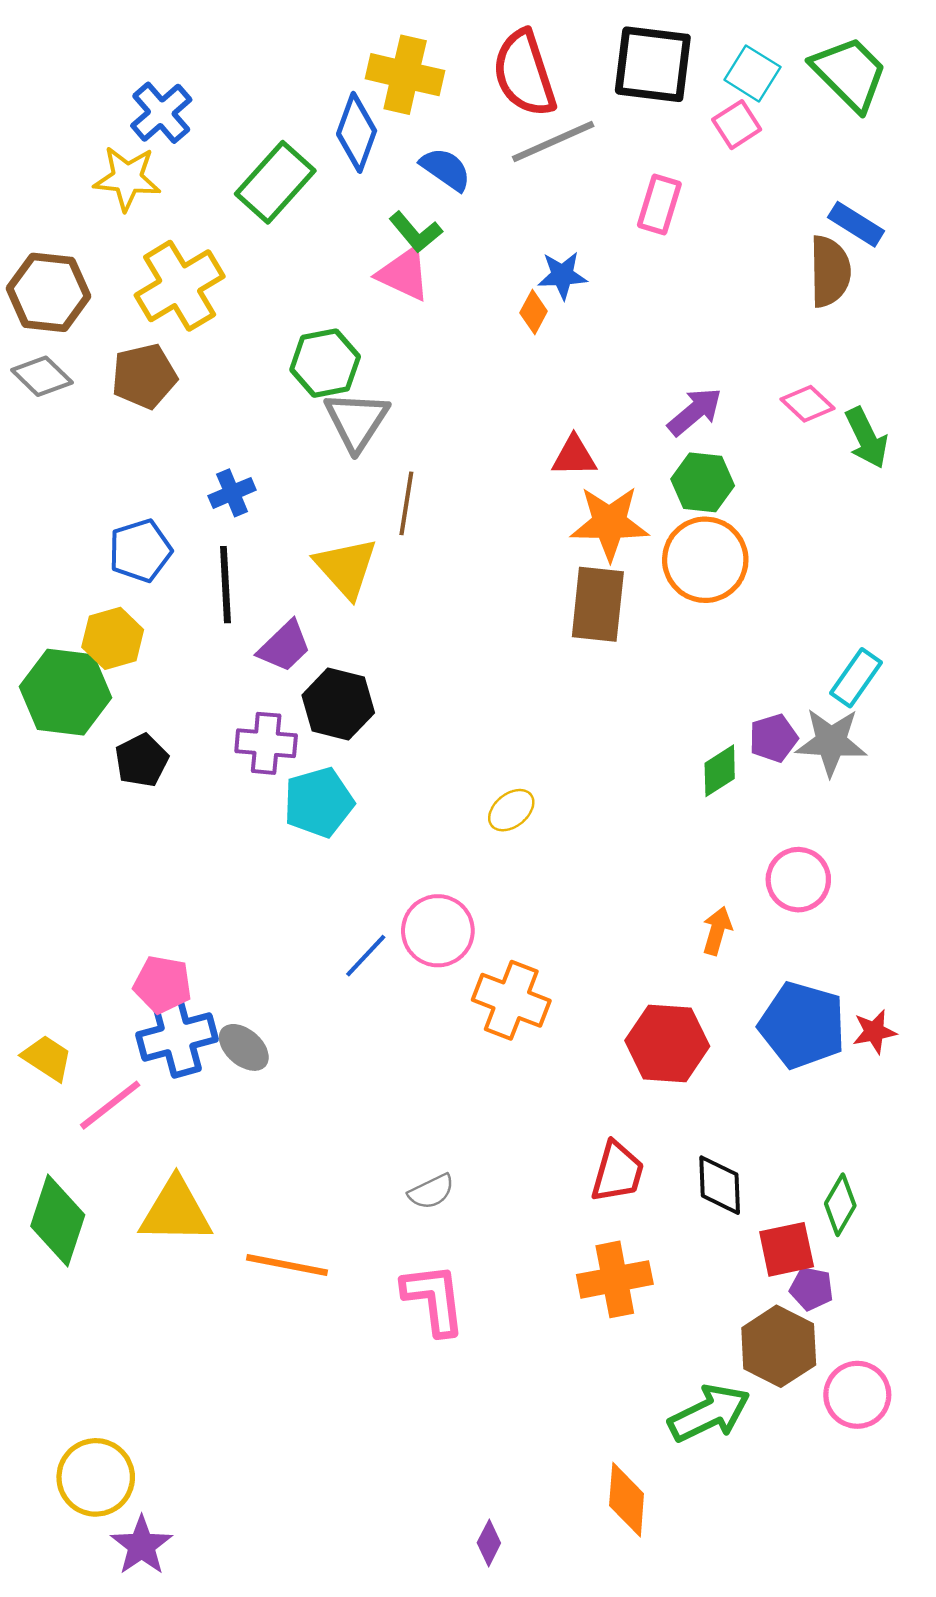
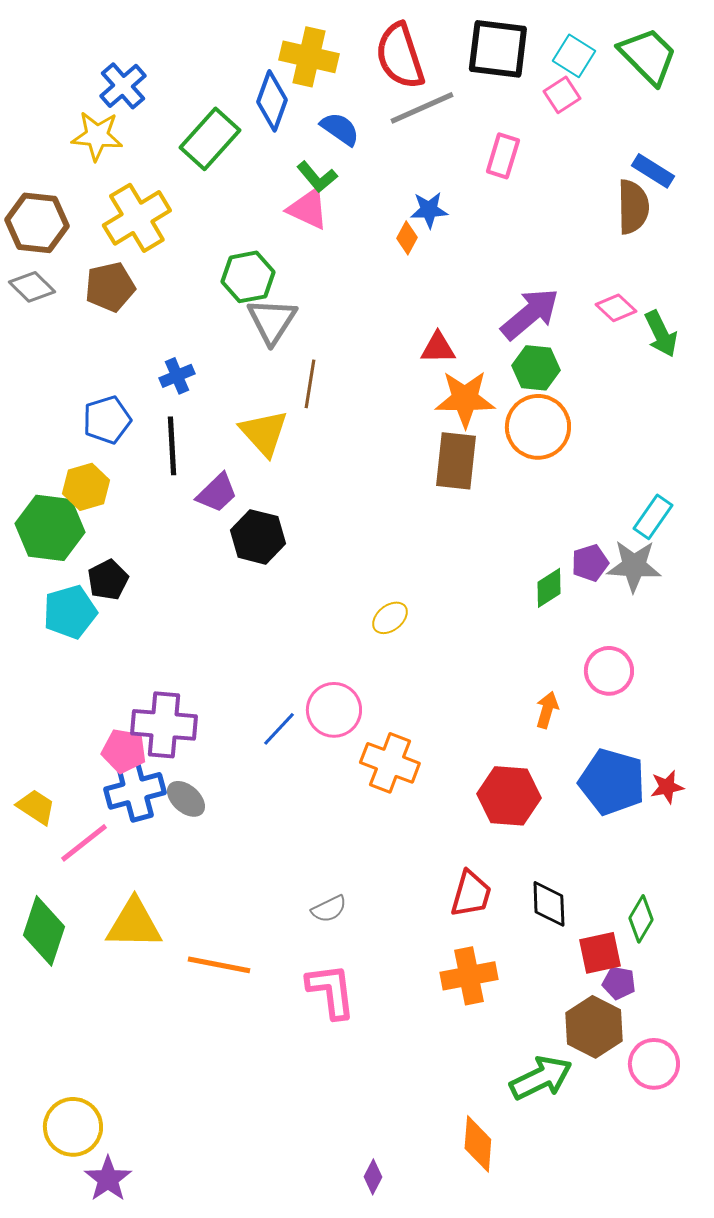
purple arrow: (695, 412) -> (530, 314), size x1.4
purple cross: (266, 743) -> (164, 725), moved, size x1.4
cyan pentagon: (319, 802) -> (70, 612), moved

